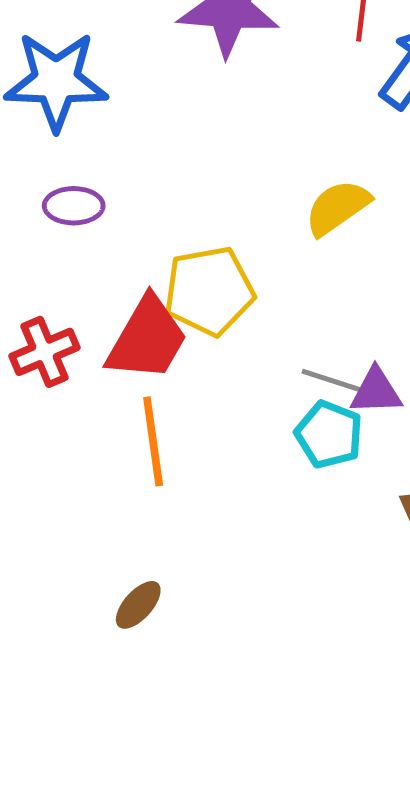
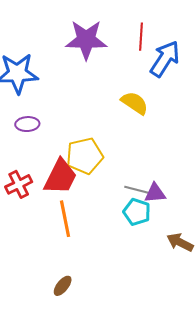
yellow semicircle: (337, 207) -> (135, 103), moved, turned 72

